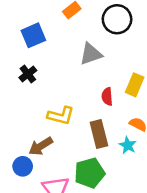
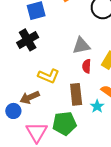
gray triangle: (91, 54) -> (81, 46), moved
black cross: (28, 74) -> (28, 40), size x1.5

